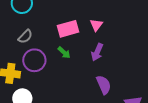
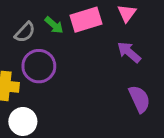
purple arrow: (97, 52) -> (129, 52), turned 108
green arrow: (64, 53) -> (54, 25), moved

